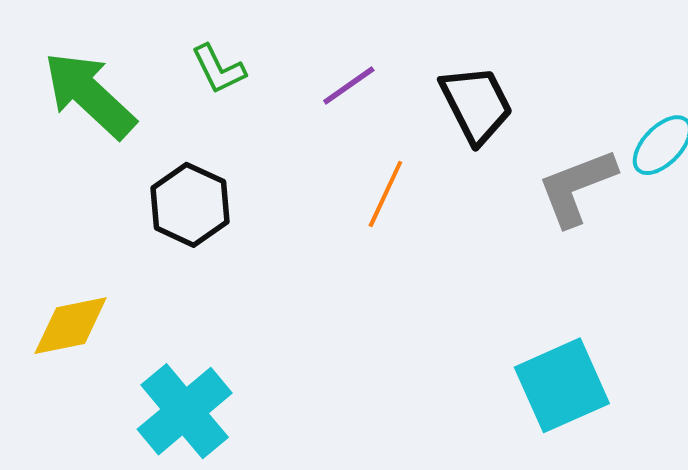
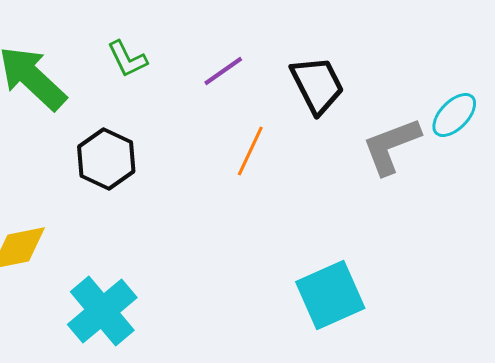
cyan square: (562, 385) -> (330, 295), moved

